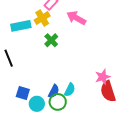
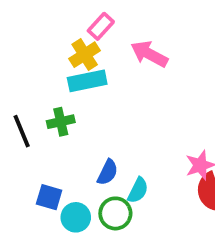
cyan rectangle: (21, 26) -> (87, 81), moved
green cross: (51, 40) -> (61, 122), moved, turned 32
blue semicircle: (54, 91) -> (108, 172), moved

